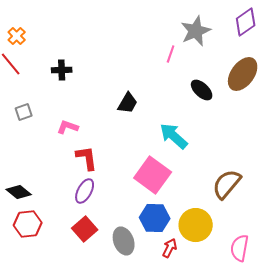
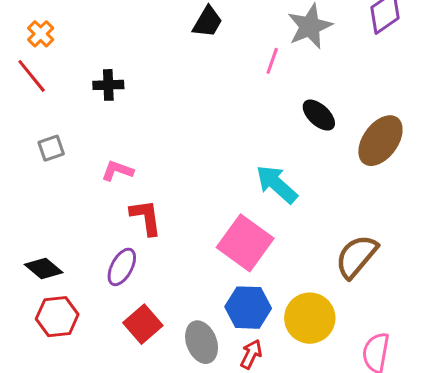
brown ellipse: (243, 74) -> (380, 141), moved
black trapezoid: (128, 103) -> (208, 22), moved
purple ellipse: (85, 191) -> (122, 267), moved
red arrow: (170, 248) -> (251, 354), moved

